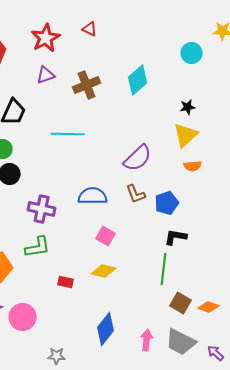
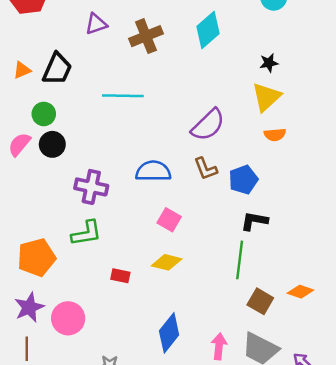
orange diamond: (209, 307) -> (300, 292), moved

